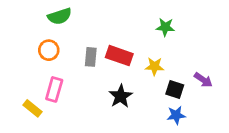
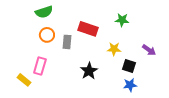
orange circle: (49, 50) -> (47, 35), moved
red rectangle: (119, 56) -> (88, 29), moved
purple arrow: (203, 80) -> (149, 50), moved

